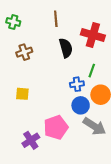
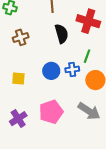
blue circle: (81, 105) -> (51, 71), moved
purple cross: (31, 140) -> (18, 119), moved

